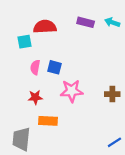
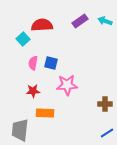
purple rectangle: (86, 22) -> (80, 21), turned -49
cyan square: (24, 42) -> (23, 39), turned -32
brown cross: (112, 94) -> (105, 104), moved

